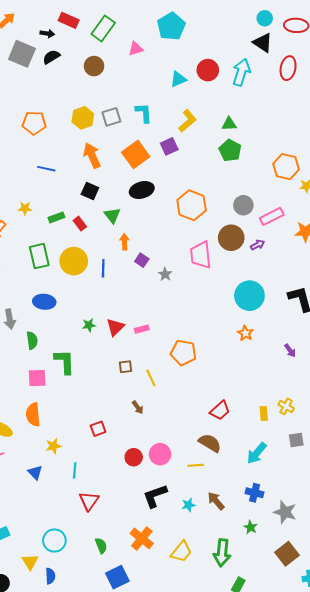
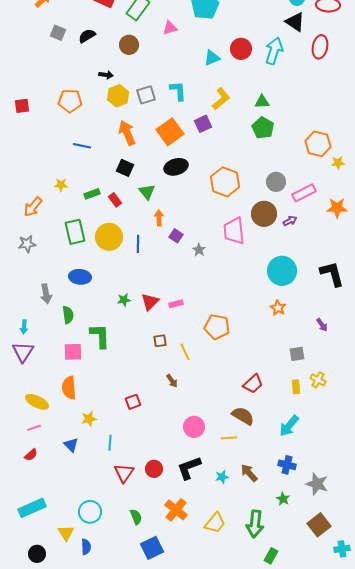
black arrow: (47, 34) -> (106, 75), moved
gray square: (22, 54) -> (58, 33), size x0.6
gray square: (296, 440) -> (297, 354), moved
red circle: (134, 457) -> (154, 469), moved

